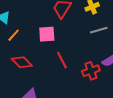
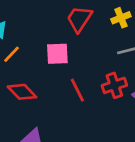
red cross: (91, 71) -> (114, 85), moved

